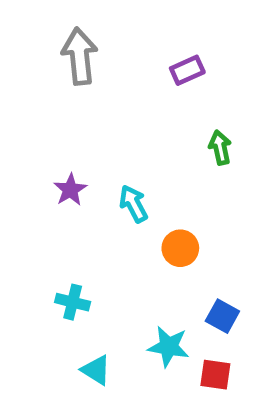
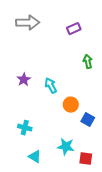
gray arrow: (80, 56) -> (28, 23), turned 95
blue square: (222, 316) -> (88, 120), moved

